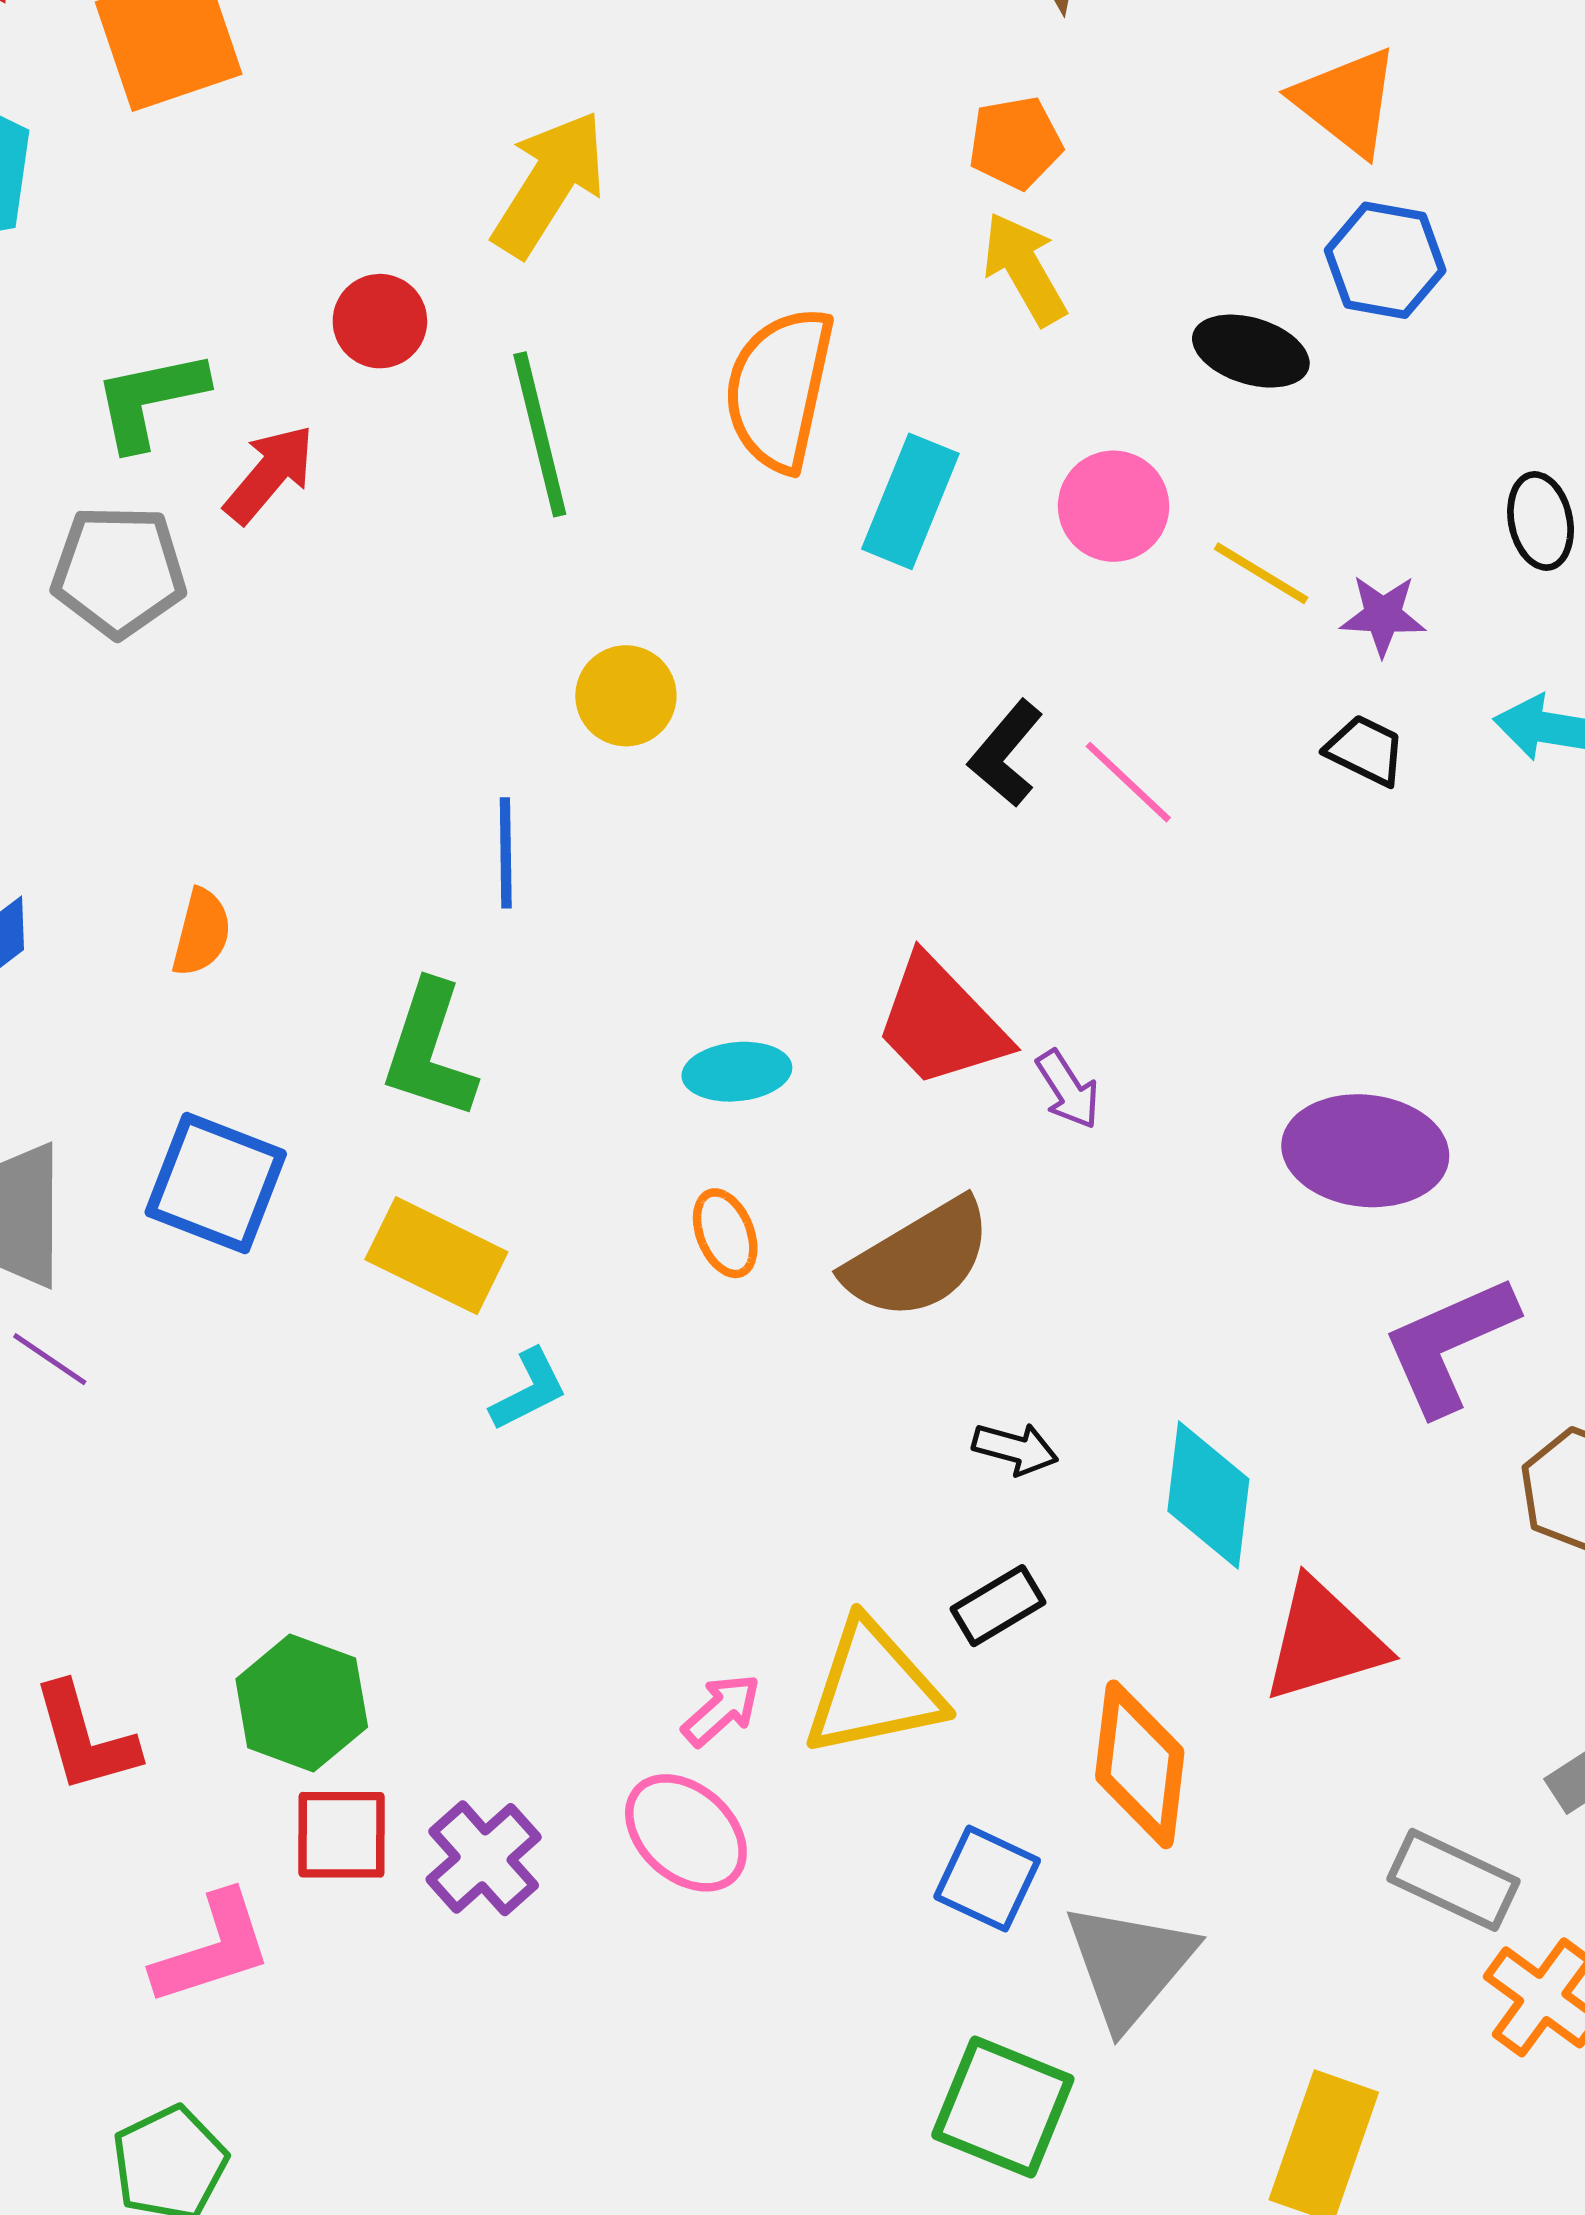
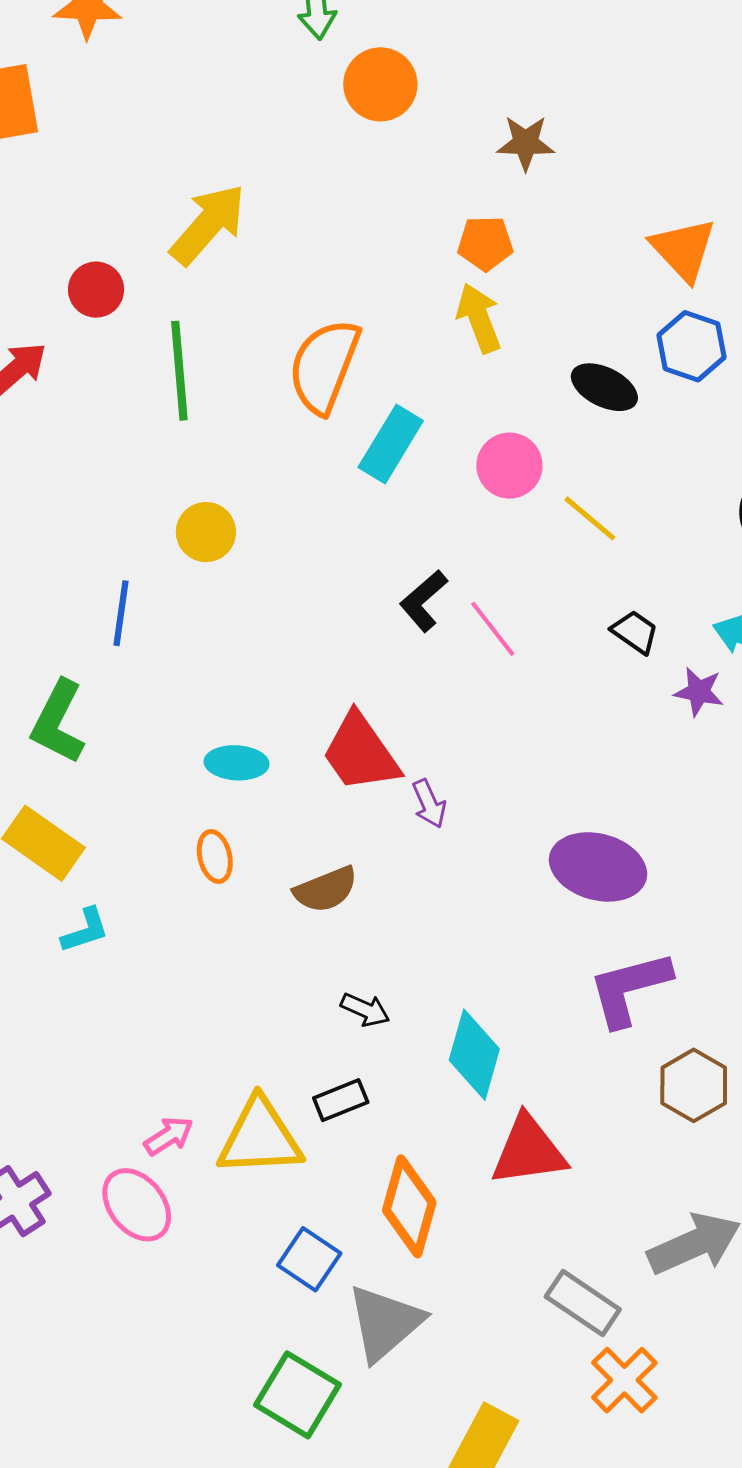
purple star: (1383, 615) -> (699, 692), moved
brown semicircle: (918, 1259) -> (326, 890), size x0.7

